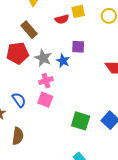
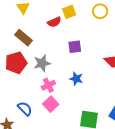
gray star: (43, 58) -> (42, 63), turned -30
blue star: (63, 61) -> (76, 79), moved
pink square: (45, 100) -> (51, 104), turned 35

